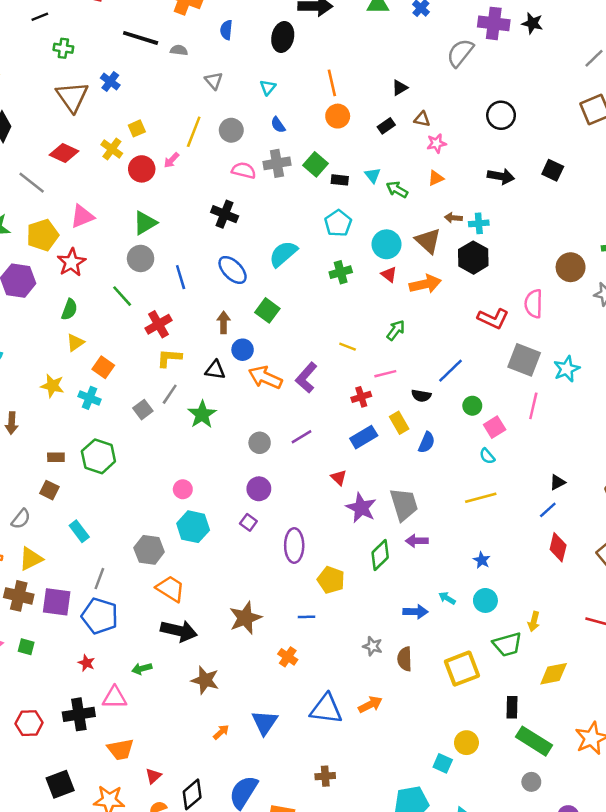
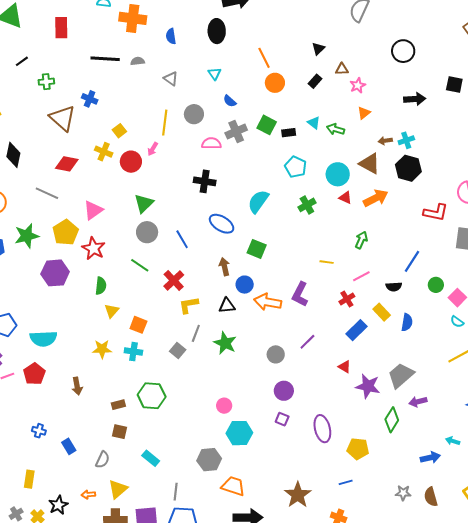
gray trapezoid: (404, 504) -> (401, 375), turned -100

